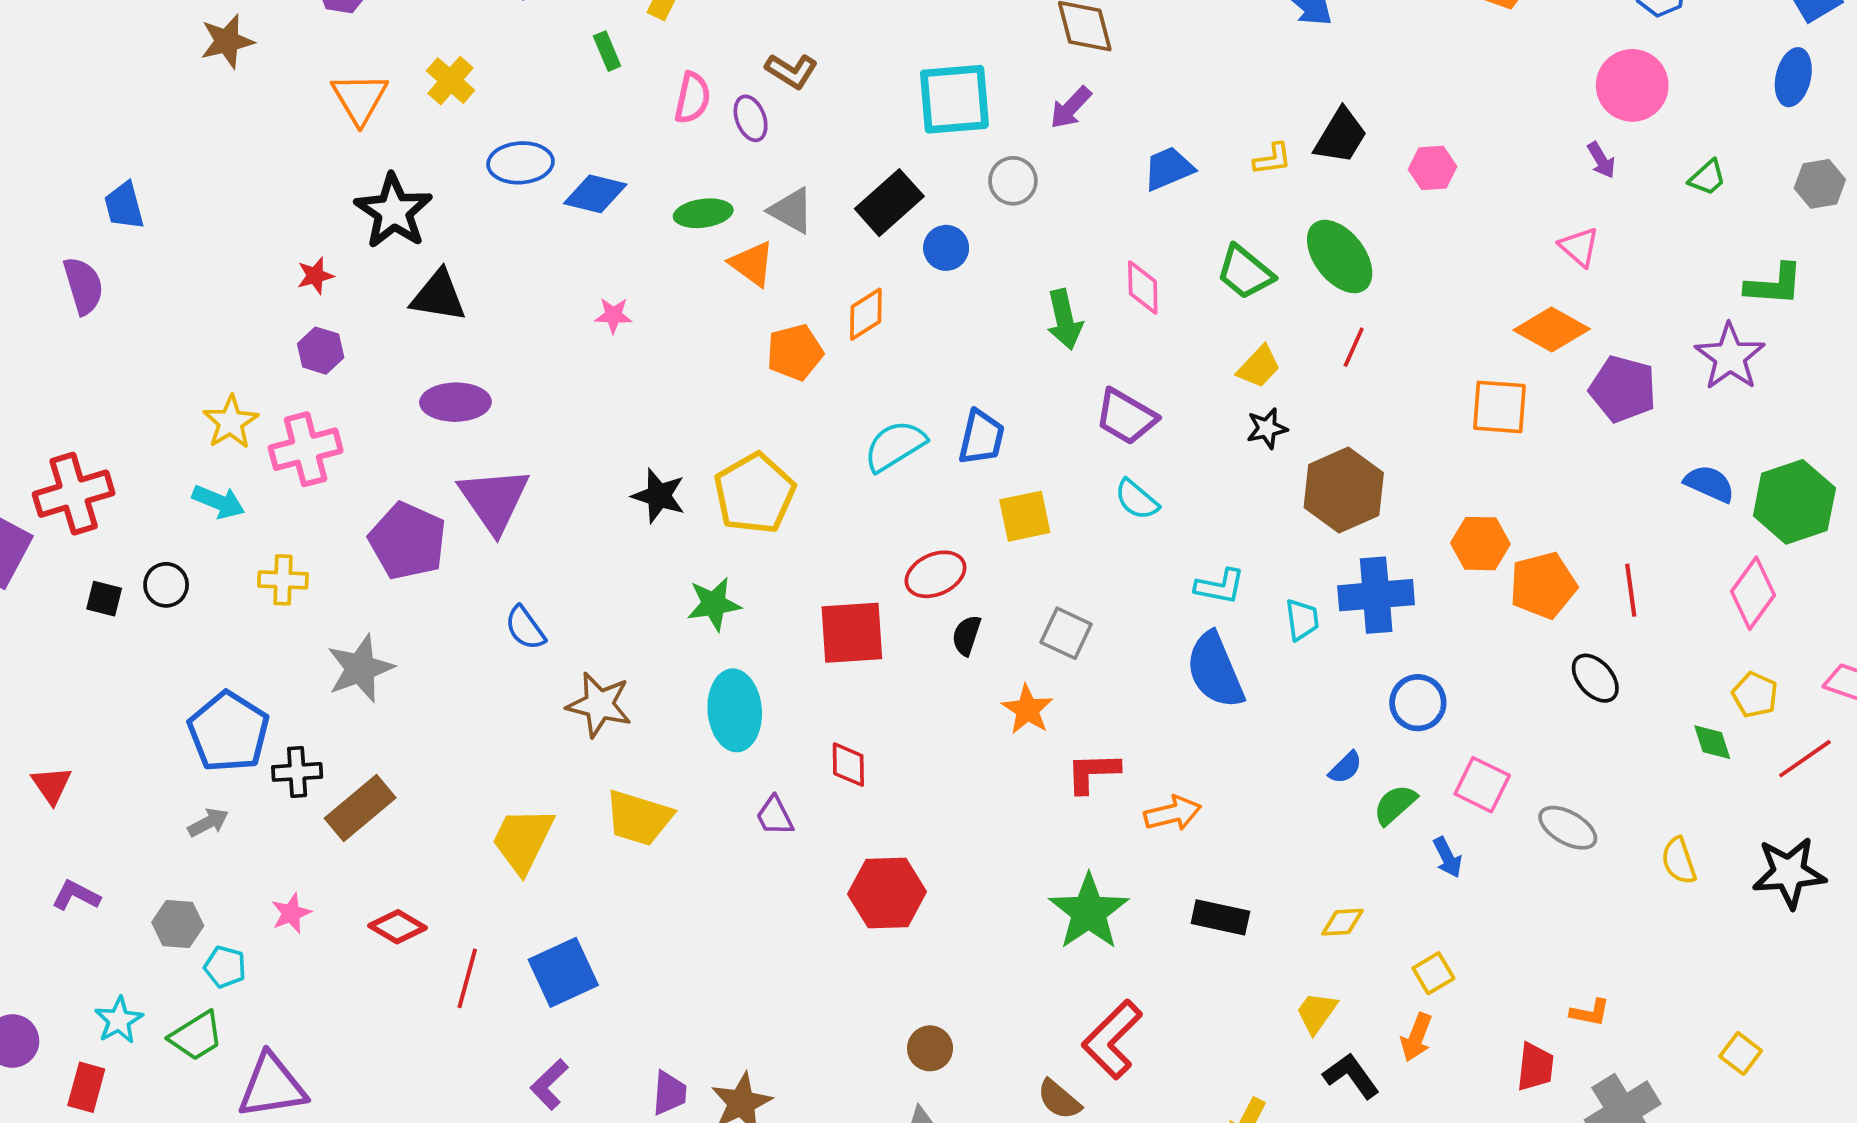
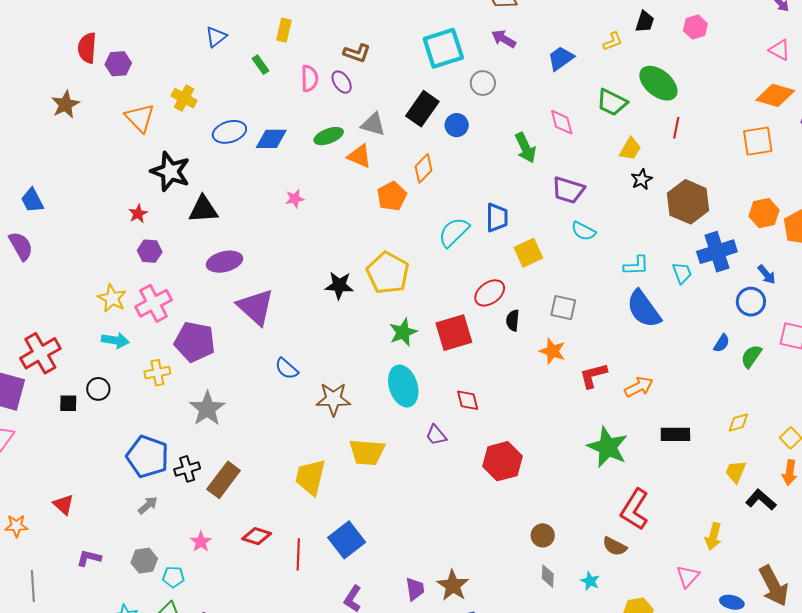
purple arrow: (1071, 108) -> (504, 39), turned 90
black trapezoid: (1341, 136) -> (645, 22), size x0.7
purple pentagon: (408, 541) -> (195, 342), moved
green star: (714, 604) -> (403, 332), moved
blue arrow: (1448, 857) -> (767, 275), moved

